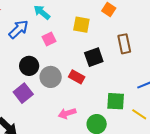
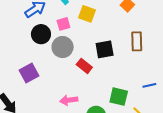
yellow square: (81, 25) -> (87, 14), moved
black circle: (29, 66) -> (41, 34), moved
gray circle: (51, 77) -> (63, 47), moved

